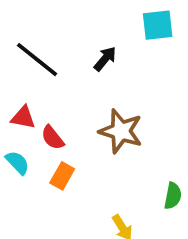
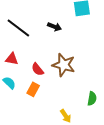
black arrow: (105, 59) -> (54, 27), turned 72
red semicircle: (53, 138) -> (38, 69), moved

